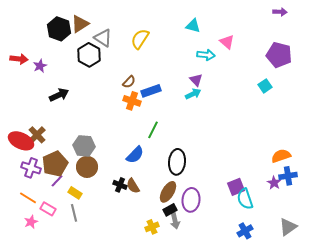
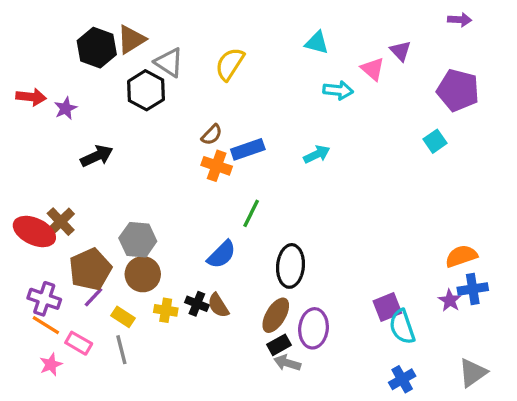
purple triangle: (196, 80) -> (401, 51), moved
purple cross: (31, 168) -> (44, 299), moved
gray arrow: (175, 221) -> (287, 363), turned 119
yellow cross: (152, 227) -> (166, 310), moved, turned 32

